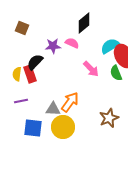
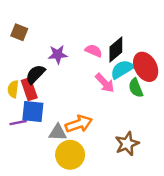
black diamond: (84, 23) -> (116, 49), moved
pink semicircle: (72, 43) -> (94, 51), moved
cyan semicircle: (110, 46) -> (122, 69), moved
orange arrow: (70, 102) -> (79, 124), turned 35
blue square: (33, 128) -> (33, 111), moved

